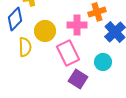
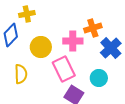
yellow semicircle: (25, 47) -> (21, 74), moved

